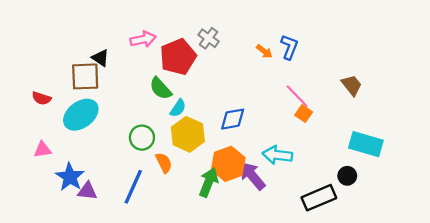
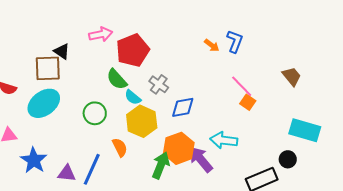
gray cross: (209, 38) -> (159, 84), moved
cyan semicircle: (178, 108) -> (133, 97), turned 96
green circle: (142, 138) -> (95, 113), moved
purple triangle: (87, 191) -> (67, 173), moved

